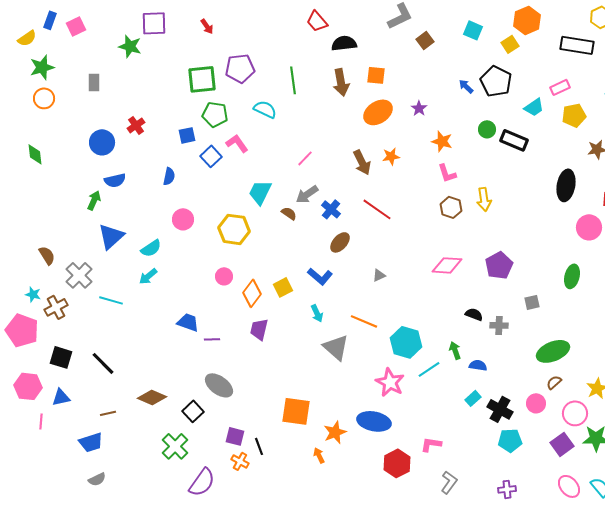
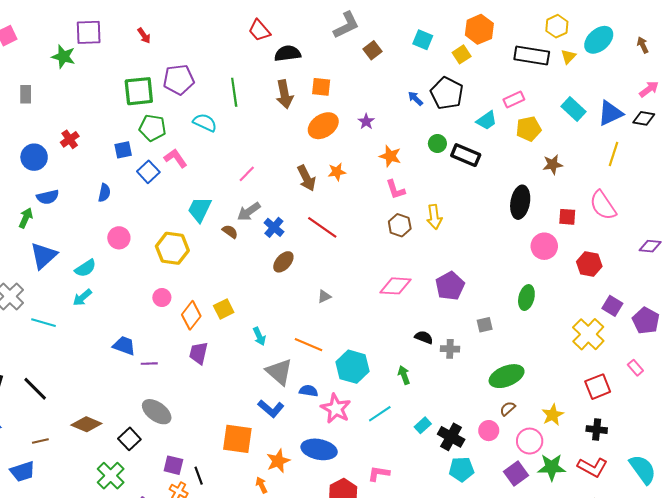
blue L-shape: (320, 276) -> (271, 409), moved
blue semicircle: (478, 365) -> (309, 391), moved
cyan line: (429, 369) -> (380, 414), moved

